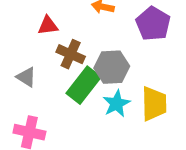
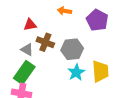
gray triangle: (26, 77) -> (27, 50), moved
green rectangle: (84, 85) -> (24, 73), moved

